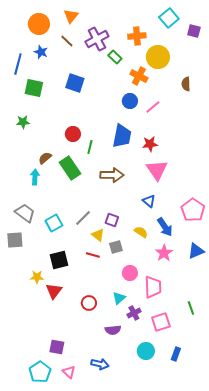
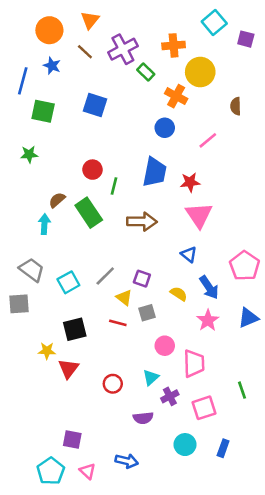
pink line: (153, 107) -> (208, 140), moved

